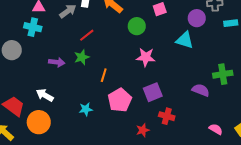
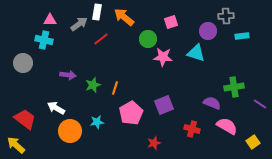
red line: (87, 35) -> (101, 39), moved
green star: (82, 57) -> (93, 85), moved
pink star: (146, 57) -> (163, 57), moved
red cross: (167, 116) -> (192, 129), moved
orange circle: (39, 122) -> (70, 131), moved
pink semicircle: (216, 129) -> (227, 126), moved, size x1.5

